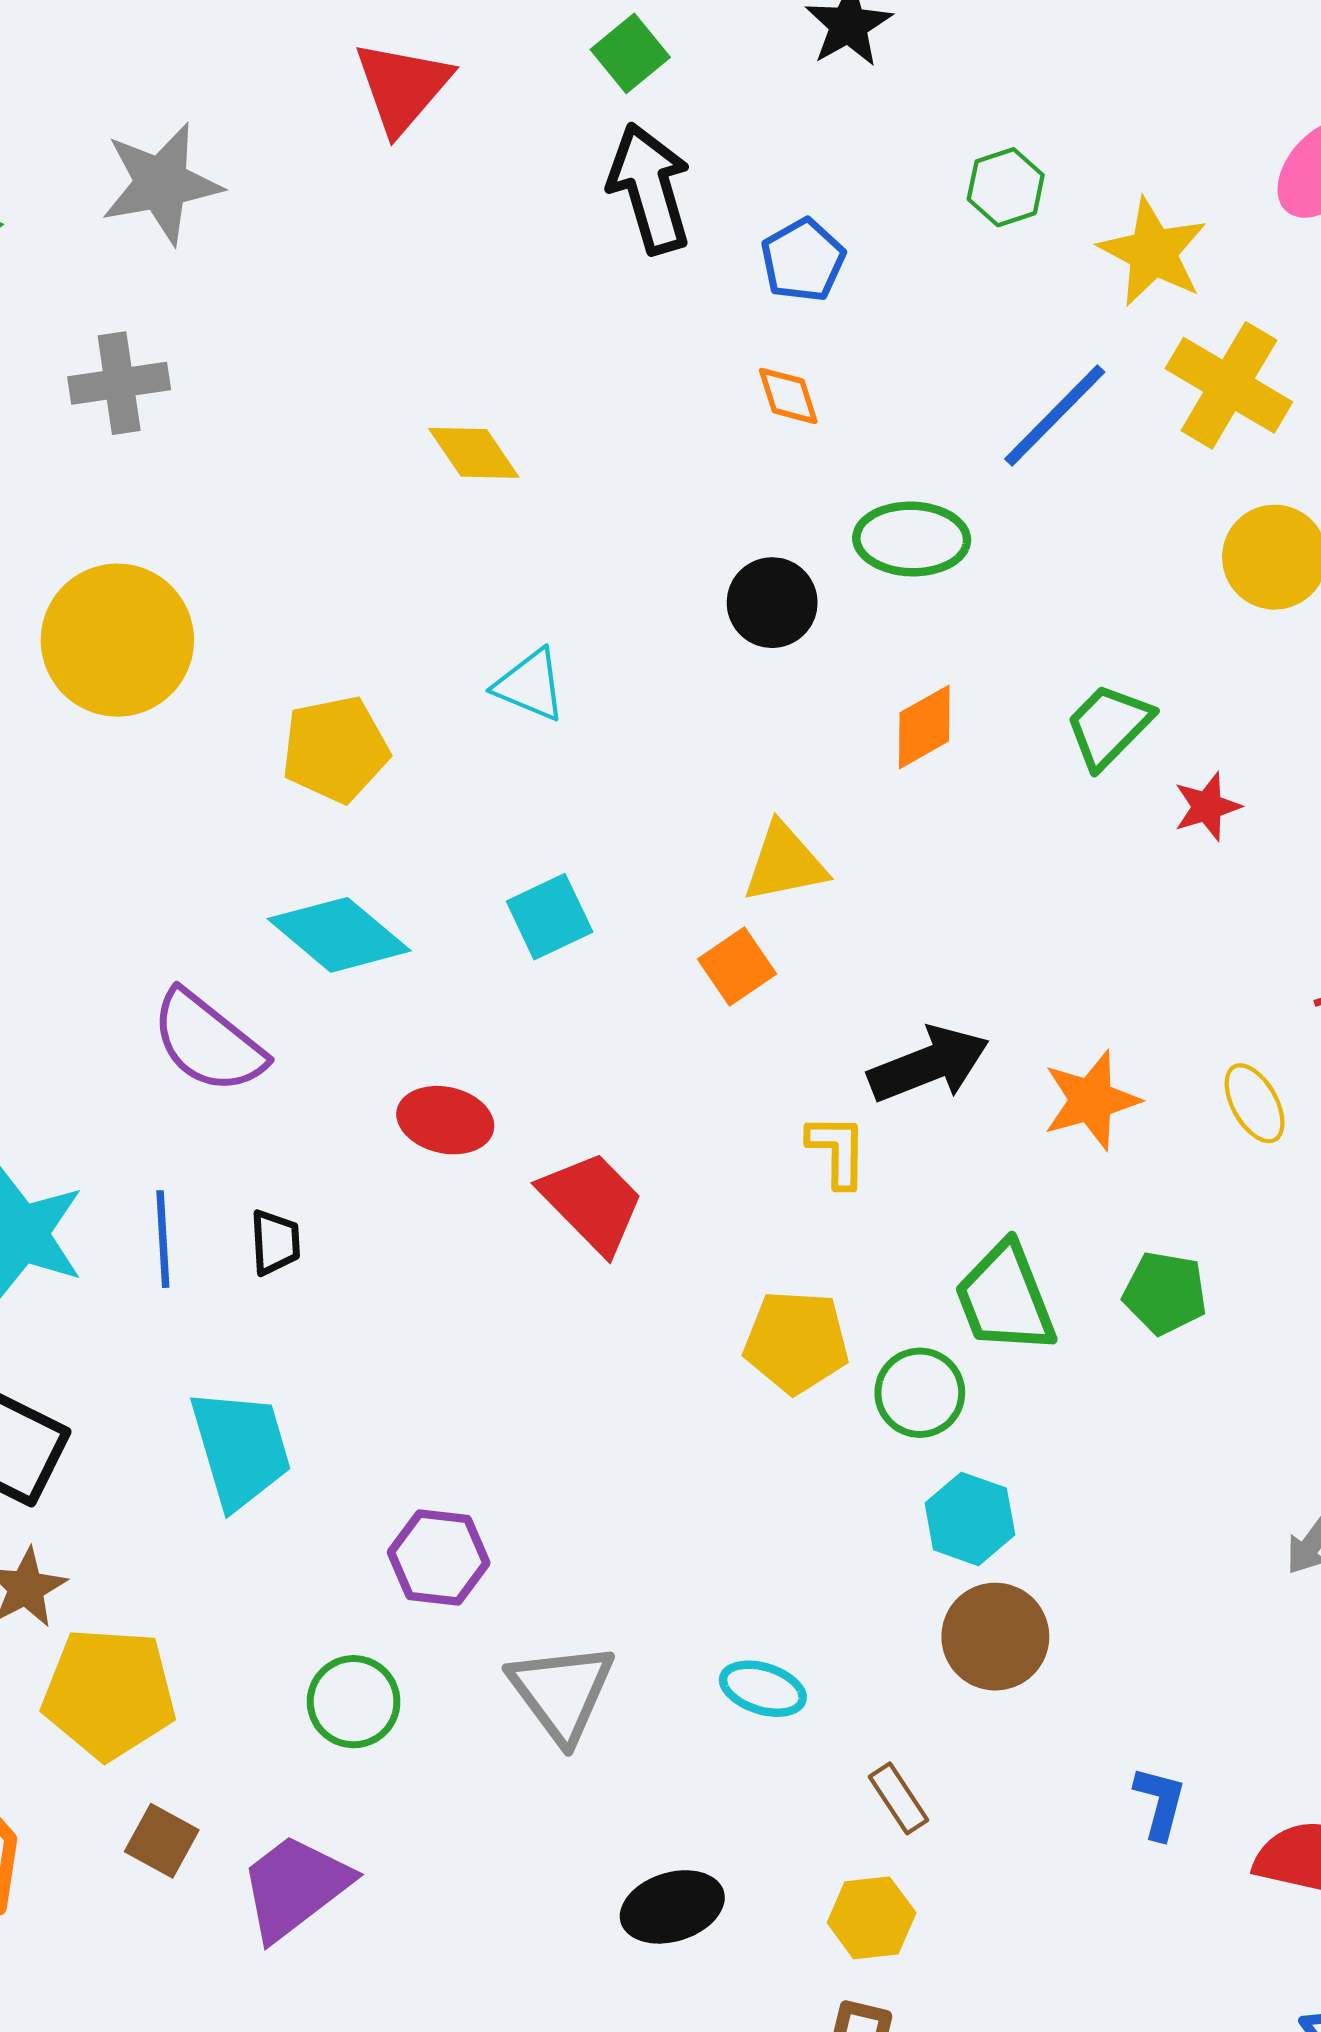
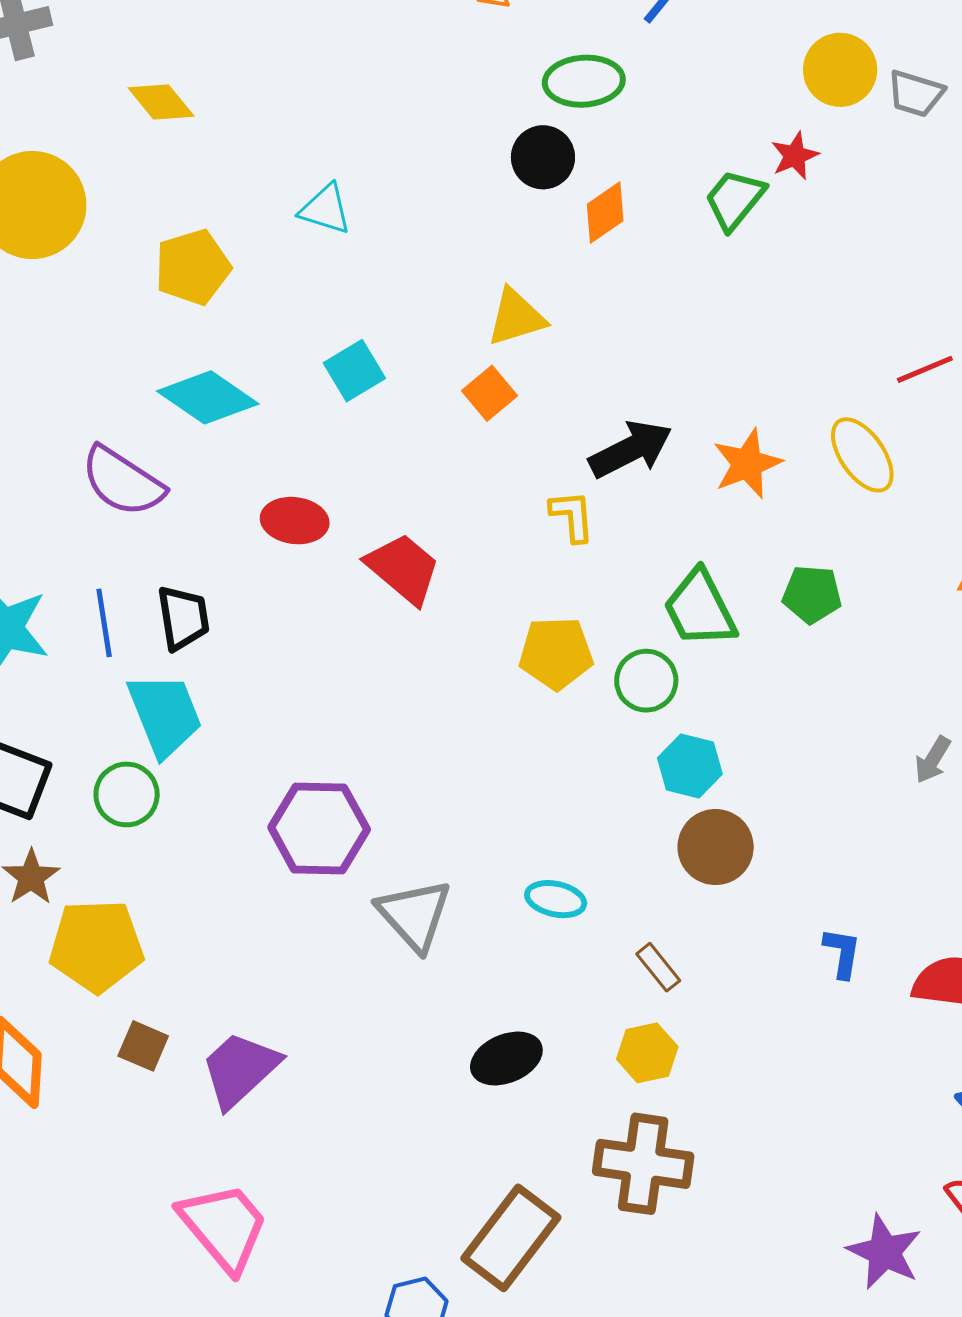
yellow diamond: (474, 453) -> (161, 102), moved
black circle: (772, 603) -> (543, 157), moved
red star: (1207, 807) -> (795, 156), moved
yellow ellipse: (1255, 1103) -> (862, 455), size x1.4
black trapezoid: (275, 1242) -> (183, 618), size x1.4
cyan trapezoid: (241, 1449) -> (165, 715), moved
purple hexagon: (439, 1558) -> (319, 828), size x1.4
green circle: (354, 1702) -> (127, 794), moved

